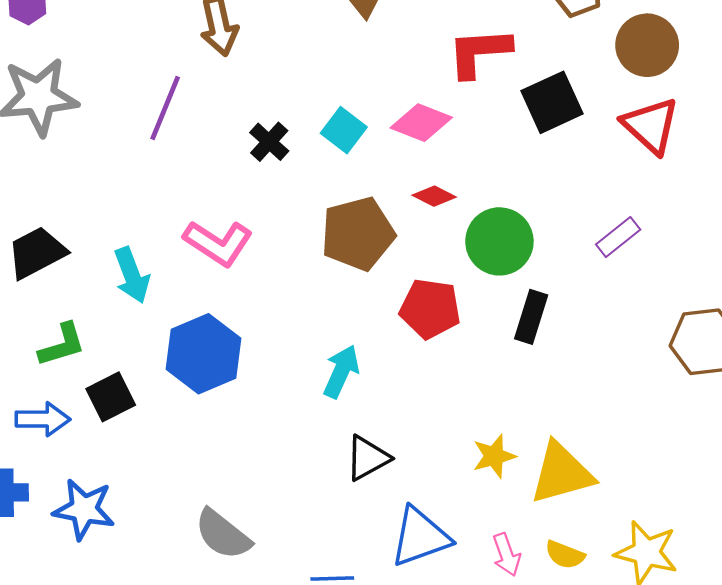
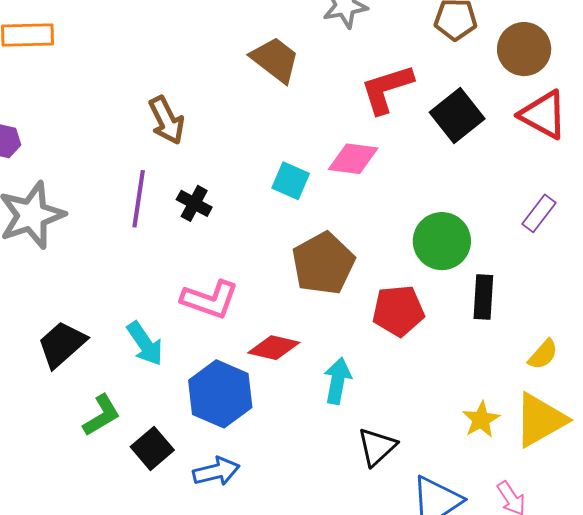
black cross: (269, 142) -> (194, 203), moved
red diamond: (434, 196) -> (274, 348), moved, size x1.4
blue arrow: (43, 419) -> (216, 471), moved
yellow semicircle: (565, 555) -> (543, 354), moved, turned -56

